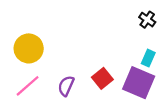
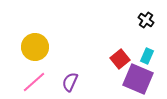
red square: (102, 78) -> (120, 59), moved

